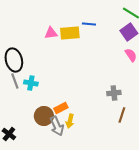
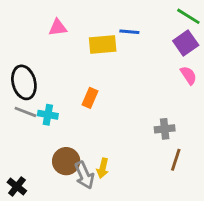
pink triangle: (51, 33) -> (58, 28), moved
gray line: (15, 81) -> (25, 112), turned -49
orange rectangle: (61, 108) -> (90, 98), moved, turned -40

